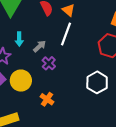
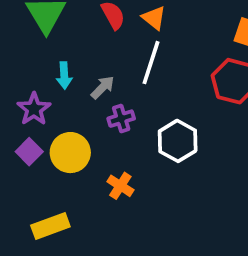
purple cross: (49, 63) -> (121, 119), turned 32
white hexagon: (97, 82) -> (178, 141), moved

